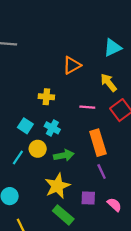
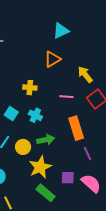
cyan triangle: (113, 48) -> (61, 31), moved
yellow circle: (38, 149) -> (23, 147), moved
purple line: (102, 172) -> (87, 153), moved
pink semicircle: (114, 205) -> (91, 183), size x1.5

